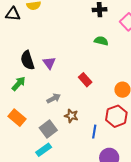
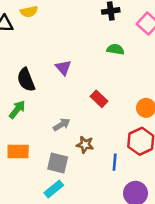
purple triangle: (49, 63) -> (63, 68), moved
orange rectangle: (17, 118) -> (18, 152), turned -36
gray square: (48, 129) -> (58, 163), turned -36

